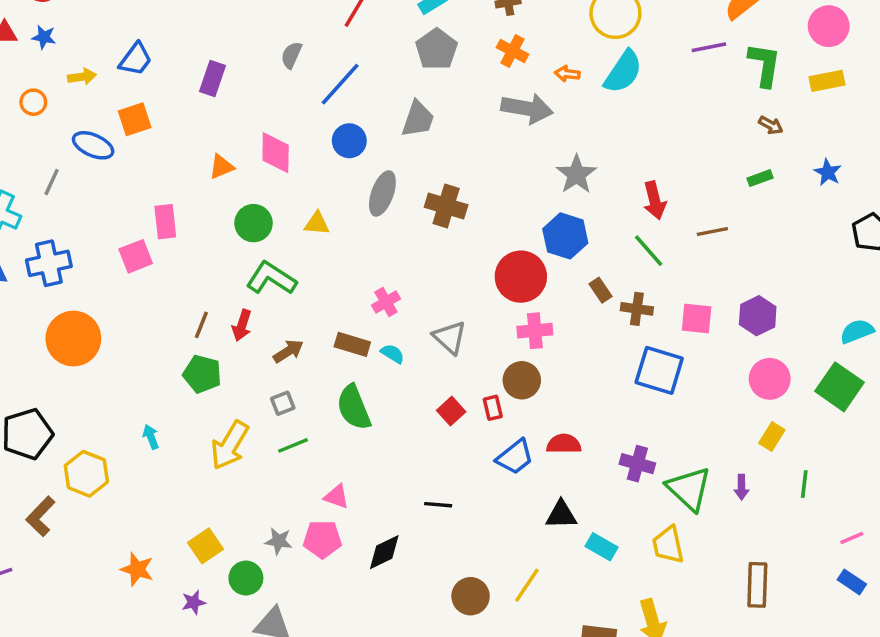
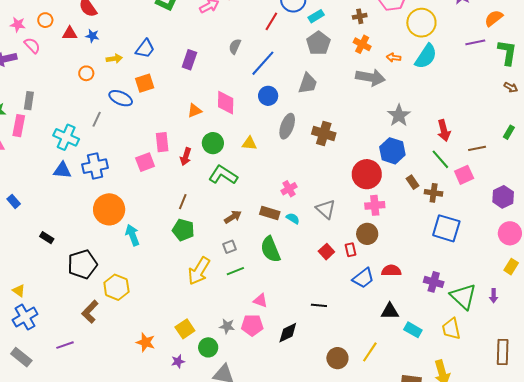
green rectangle: (760, 178) -> (509, 132), moved, turned -40
pink square: (697, 319) -> (464, 175), moved, turned -30
red arrow: (242, 325) -> (186, 157), moved
cyan arrow: (151, 437) -> (132, 235), moved, size x1.5

